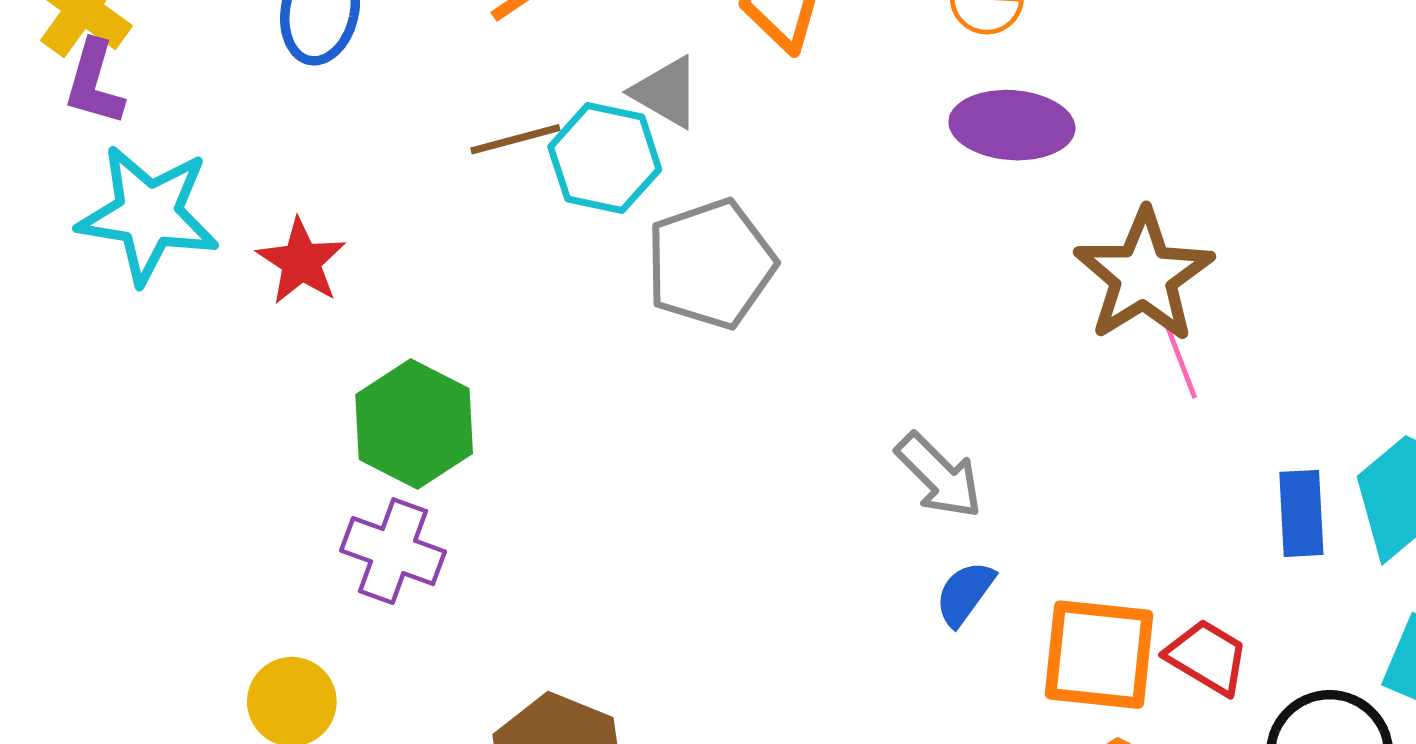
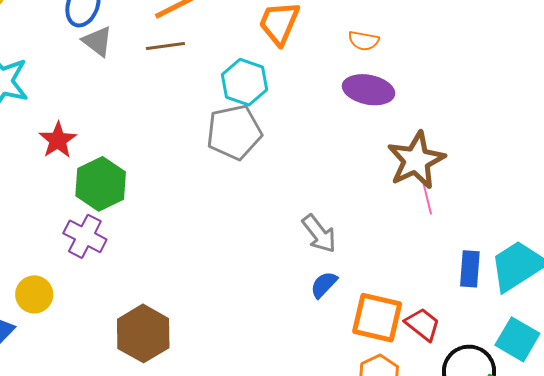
gray triangle: (666, 92) -> (97, 41), moved
brown line: (515, 139) -> (165, 46), moved
cyan hexagon: (605, 158) -> (245, 82), moved
red star: (301, 262) -> (58, 140), moved

